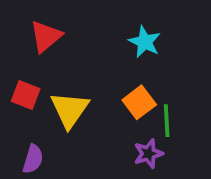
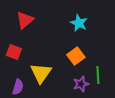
yellow triangle: (70, 110) -> (41, 73), moved
green line: (167, 121) -> (98, 75), moved

